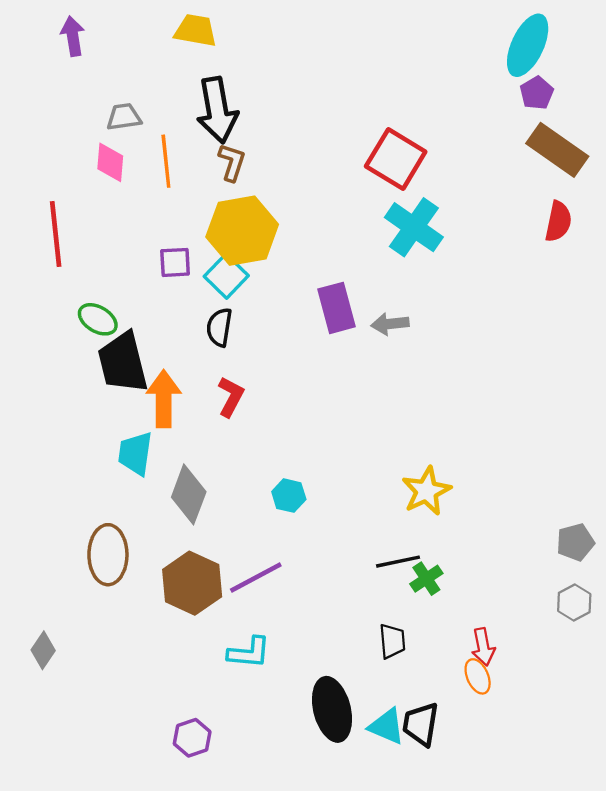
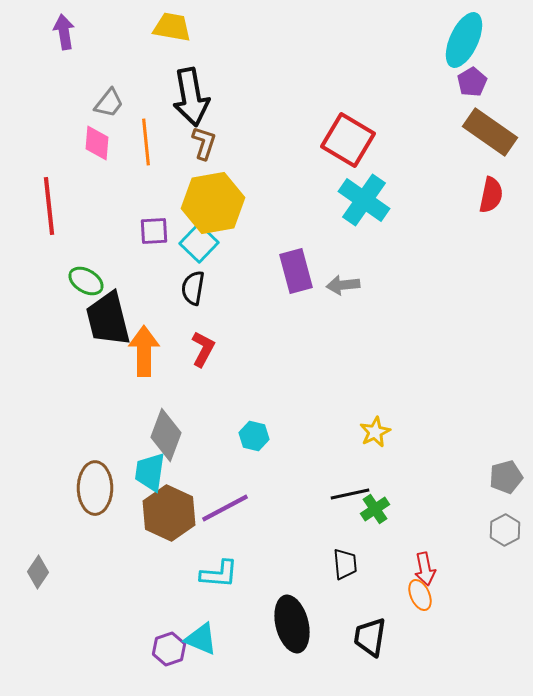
gray trapezoid: (124, 117) -> (109, 103), turned 136
cyan trapezoid: (135, 453) -> (150, 472), moved
yellow star: (426, 491) -> (375, 432), size x0.7
cyan triangle: (387, 726) -> (201, 639), moved

